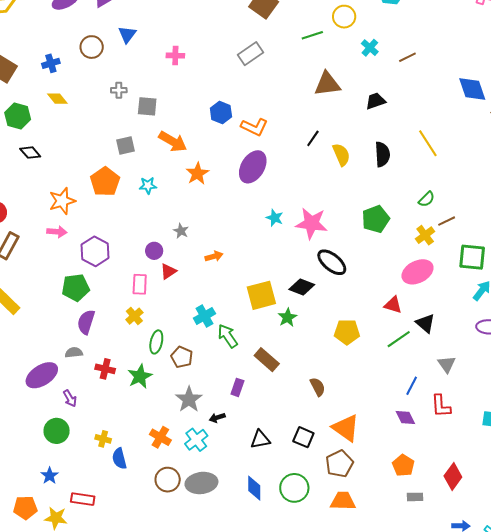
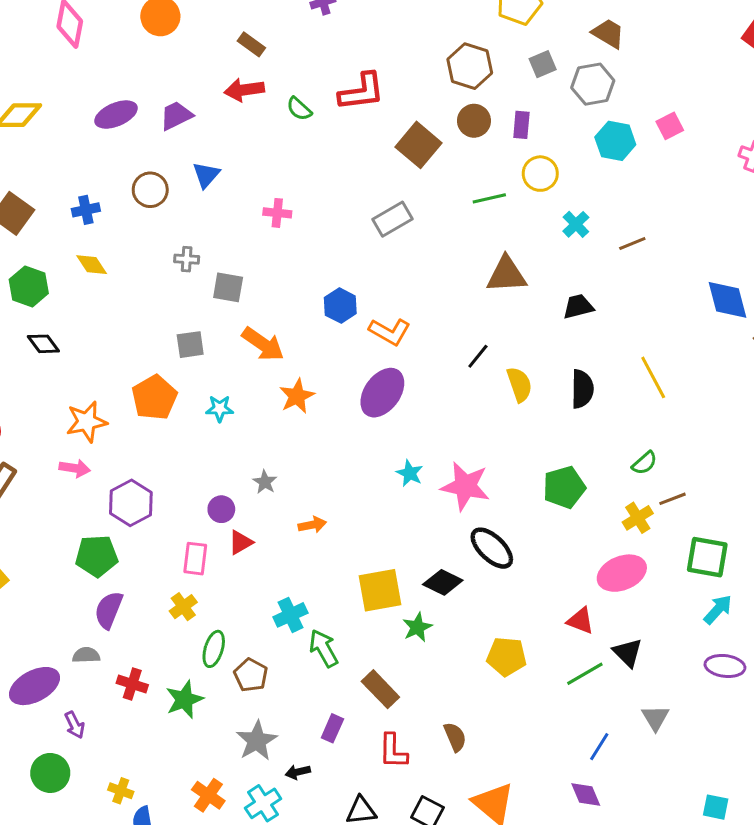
red L-shape: (441, 406) -> (393, 751), moved

